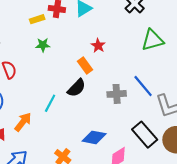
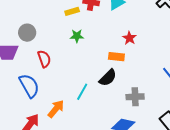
orange rectangle: (85, 65) -> (116, 57), turned -49
gray cross: (117, 94) -> (135, 97), moved

